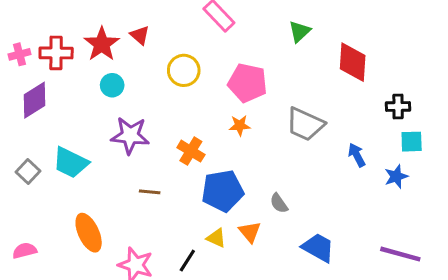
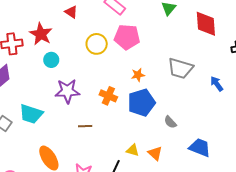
red triangle: (140, 35) -> (71, 12), moved
pink pentagon: (248, 83) -> (127, 37), moved
blue pentagon: (223, 191) -> (141, 103), moved
orange triangle: (250, 232) -> (155, 153), moved

